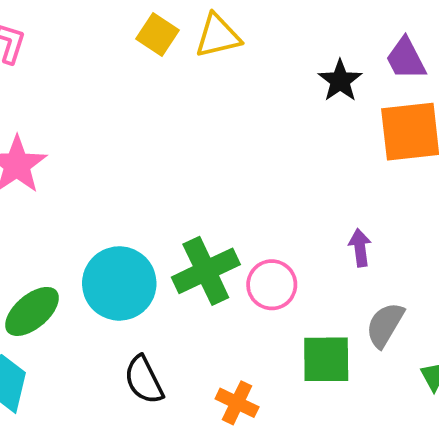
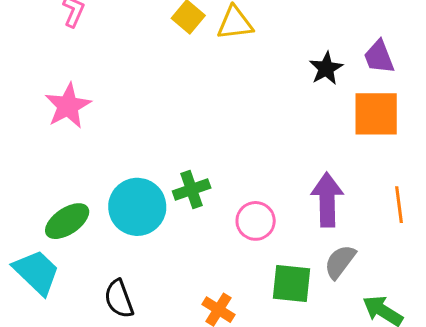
purple arrow: (360, 248) -> (327, 200), size x1.8
green cross: (206, 271) -> (192, 189), moved, size x0.7
black semicircle: (144, 380) -> (119, 299), moved

